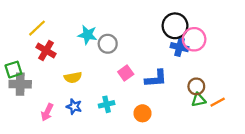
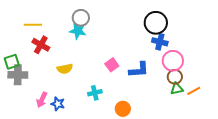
yellow line: (37, 28) -> (33, 25), turned 42
pink circle: (194, 39) -> (173, 61), moved
gray circle: (108, 44) -> (81, 18), moved
blue star: (74, 107) -> (58, 104), moved
orange circle: (142, 113) -> (123, 109), moved

